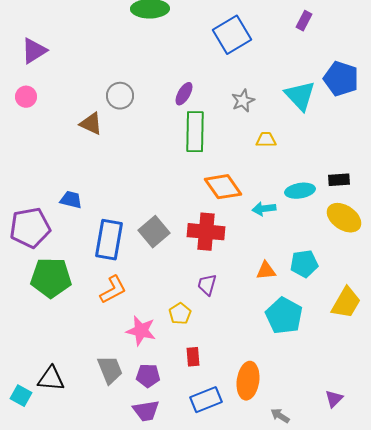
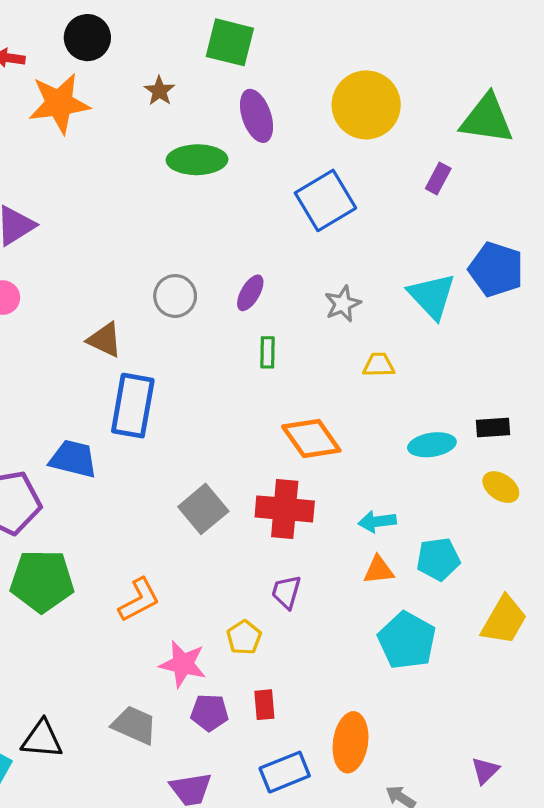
gray circle: (120, 96) -> (175, 296), moved
green rectangle: (195, 132) -> (267, 352), size x0.5
blue trapezoid: (71, 200) -> (73, 459), size x1.4
cyan arrow: (264, 209) -> (377, 522), moved
yellow ellipse: (344, 218) -> (501, 487), size x0.7
blue rectangle: (109, 240) -> (133, 406), moved
gray trapezoid: (110, 370) -> (134, 725), turned -44
purple pentagon: (148, 376) -> (210, 713), moved

